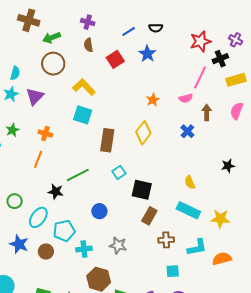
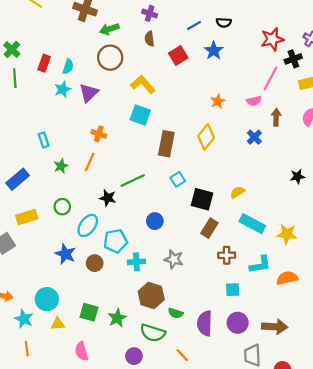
green star: (12, 130) -> (61, 166), moved
yellow semicircle: (190, 182) -> (237, 192), moved, turned 80

